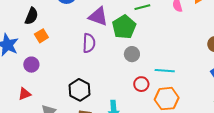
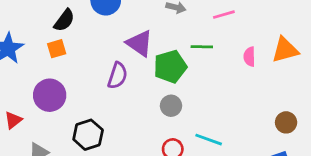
black semicircle: (31, 16) -> (64, 20), moved
purple circle: (31, 65) -> (50, 95), moved, size x1.5
red triangle: (25, 94) -> (13, 120), turned -32

